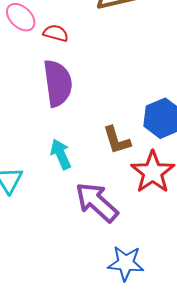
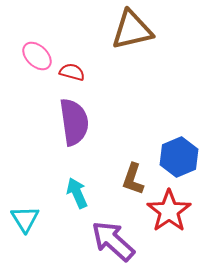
brown L-shape: (117, 140) -> (133, 179), turned 36

